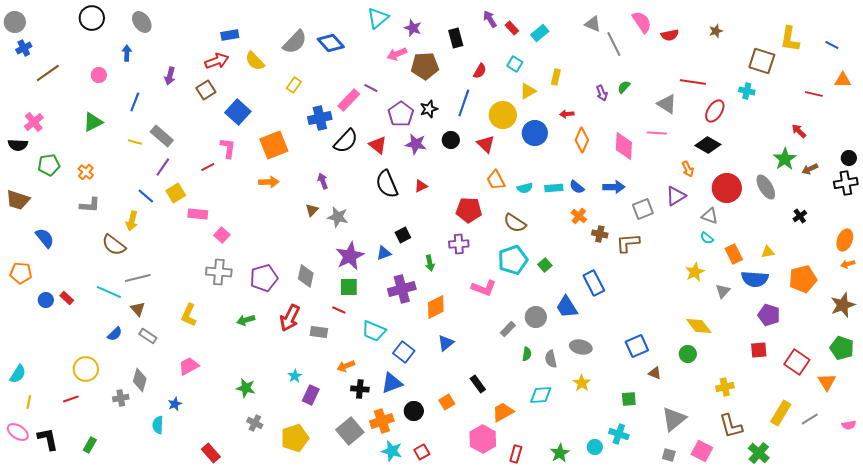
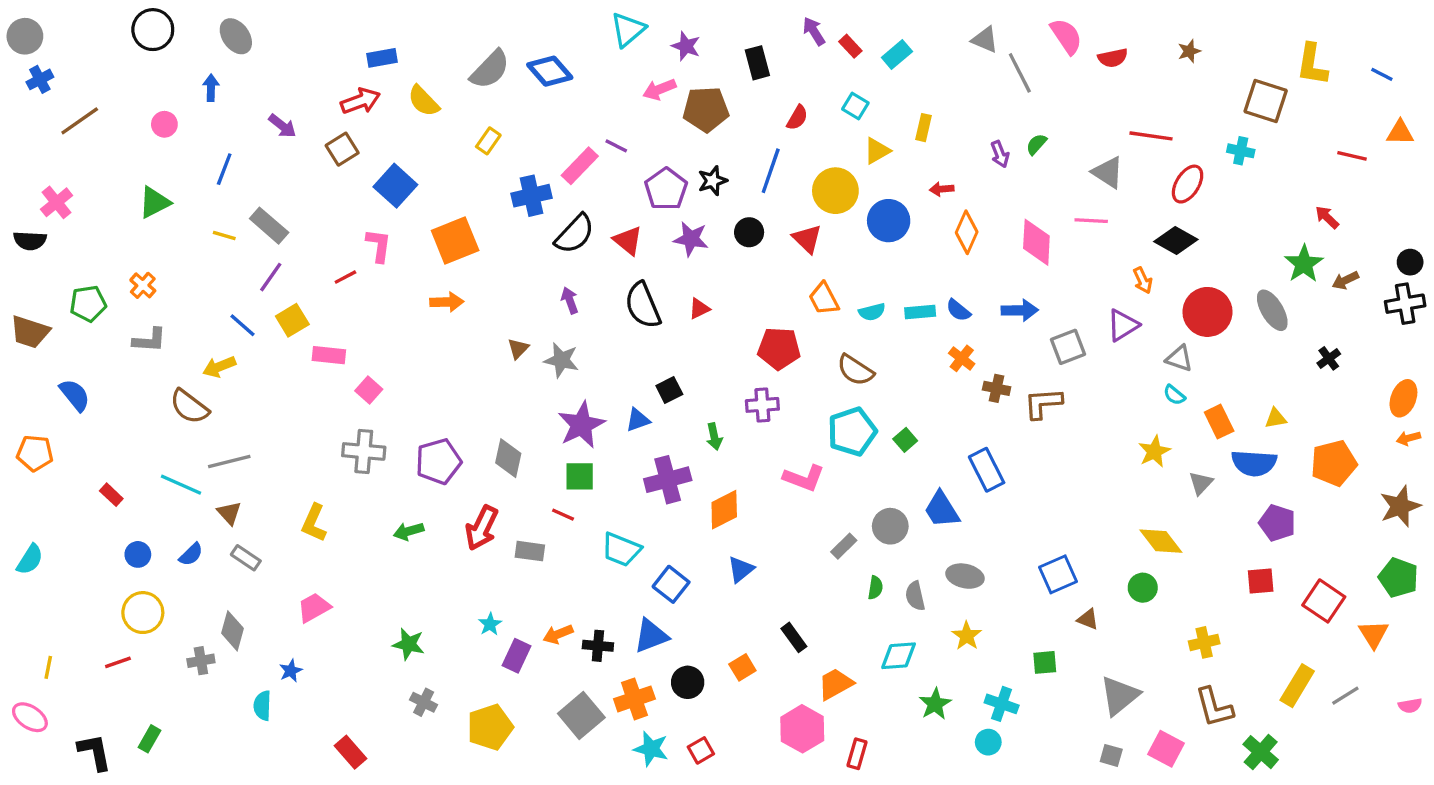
purple arrow: (170, 76) -> (282, 126), turned -66
green pentagon: (49, 165) -> (88, 304), moved
purple arrow: (323, 181) -> (570, 300), moved
yellow arrow: (132, 221) -> (219, 367), turned 54
blue circle: (46, 300) -> (138, 554), moved
orange arrow: (346, 366) -> (558, 634), moved
cyan semicircle: (18, 374) -> (30, 559), moved
cyan cross: (619, 434) -> (1002, 704), moved
black L-shape: (48, 439) -> (95, 752), moved
green star: (560, 453) -> (935, 704), moved

